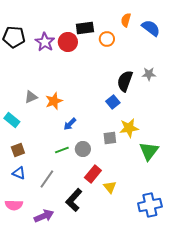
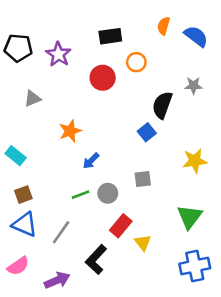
orange circle: (107, 39) -> (136, 62), moved
red circle: (68, 42) -> (103, 78), moved
gray star: (149, 74) -> (193, 86), moved
gray triangle: (31, 97) -> (32, 99), moved
yellow star: (129, 128) -> (195, 161), moved
green triangle: (149, 151) -> (190, 217), moved
blue triangle: (19, 173) -> (25, 224), size x1.5
pink semicircle: (14, 205) -> (18, 266), turned -36

